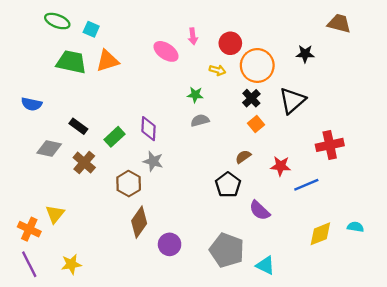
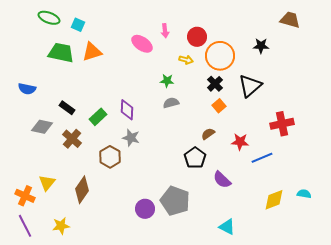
brown diamond: (139, 222) -> (82, 190), moved
gray pentagon: (227, 250) -> (175, 201), moved

